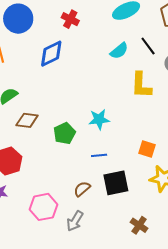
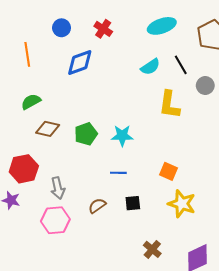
blue circle: (18, 19) -> (62, 28), moved, size x0.6
green pentagon: (64, 133) -> (86, 134), moved
black square: (116, 183) -> (133, 203), size x0.6
gray arrow: (75, 221) -> (58, 188), moved, turned -50

